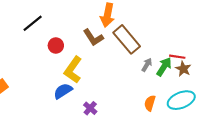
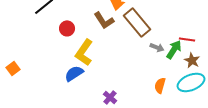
gray arrow: (147, 65) -> (157, 47), turned 80
brown star: (183, 69) -> (192, 60), moved
purple cross: (90, 108) -> (110, 97), moved

